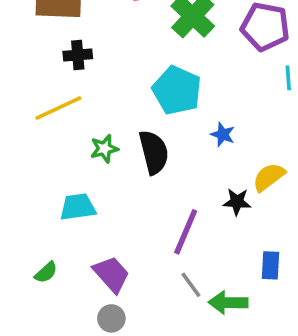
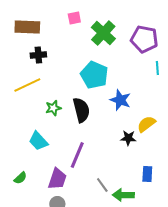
blue star: (223, 135) -> (120, 100), size x1.5
cyan trapezoid: (78, 207) -> (38, 141), turned -125
purple line: (186, 232) -> (77, 155), moved
purple trapezoid: (111, 274) -> (57, 179), turned 60

